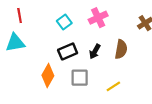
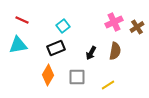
red line: (20, 15) -> (22, 20), turned -56
pink cross: (98, 18) -> (114, 22), moved
black rectangle: (68, 51) -> (56, 48), moved

